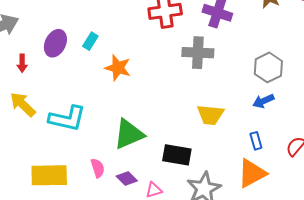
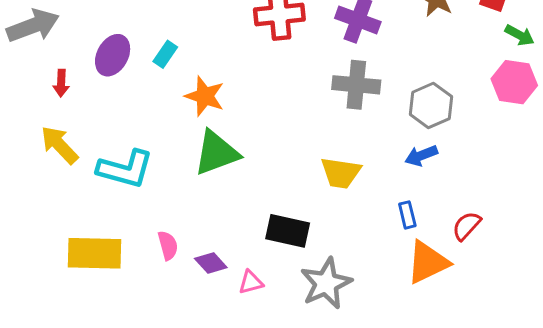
gray cross: (198, 53) -> (356, 85), moved
green triangle: (129, 134) -> (216, 153), moved
orange triangle: (252, 173) -> (428, 262), moved

